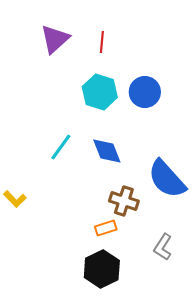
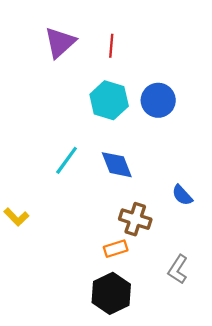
blue semicircle: (167, 179) -> (182, 195), size x0.5

